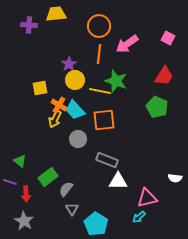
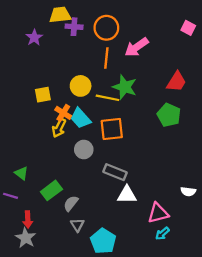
purple cross: (29, 25) -> (74, 27), moved
pink square: (168, 38) -> (188, 28), moved
purple star: (69, 64) -> (34, 37), moved
red arrow: (26, 194) -> (28, 220), moved
cyan arrow: (139, 217) -> (162, 234), moved

